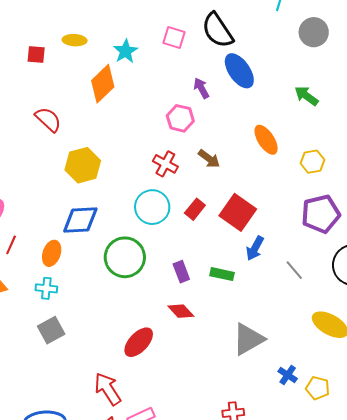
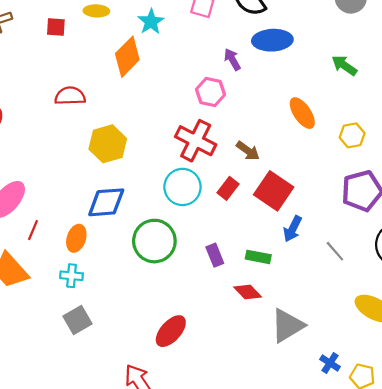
blue ellipse: (239, 71) -> (272, 40), turned -57
red semicircle: (48, 120) -> (70, 96), turned -44
brown arrow: (209, 159) -> (248, 151), moved
red cross: (165, 164) -> (196, 141), size x1.5
red diamond: (181, 311) -> (248, 292), moved

